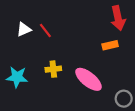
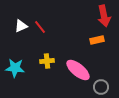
gray circle: (124, 99) -> (101, 87), moved

